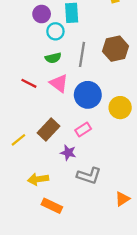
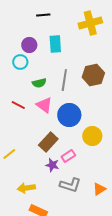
cyan circle: (55, 31) -> (20, 62), moved
yellow circle: (120, 108) -> (92, 136), moved
brown rectangle: (49, 129) -> (48, 142), moved
pink rectangle: (83, 129) -> (68, 156), moved
orange triangle: (122, 199) -> (99, 189), moved

